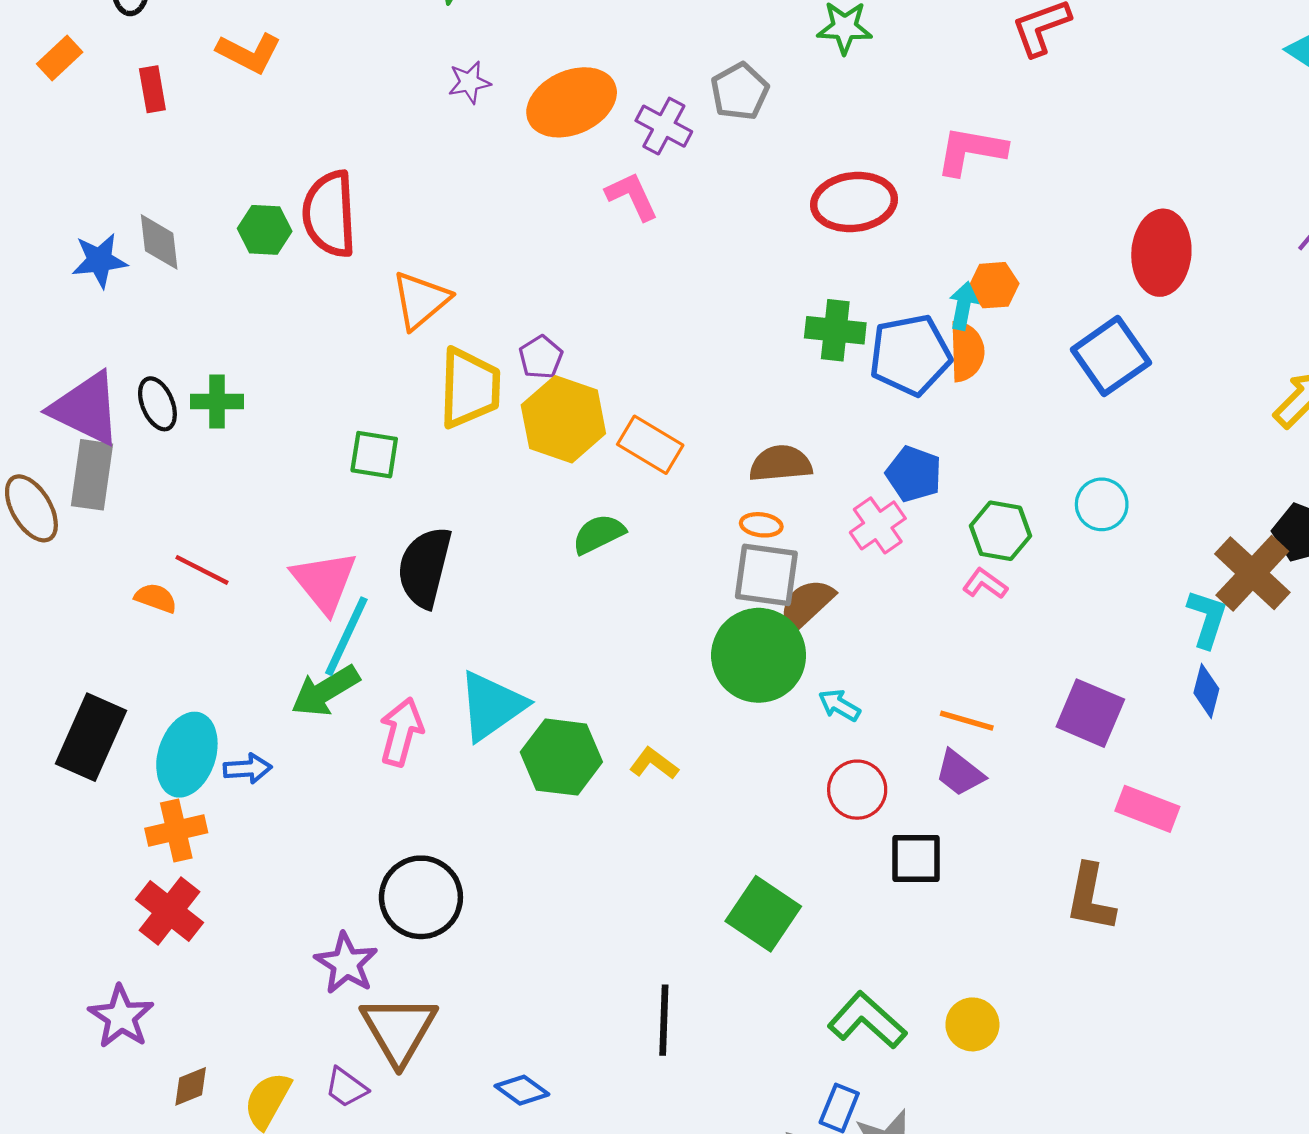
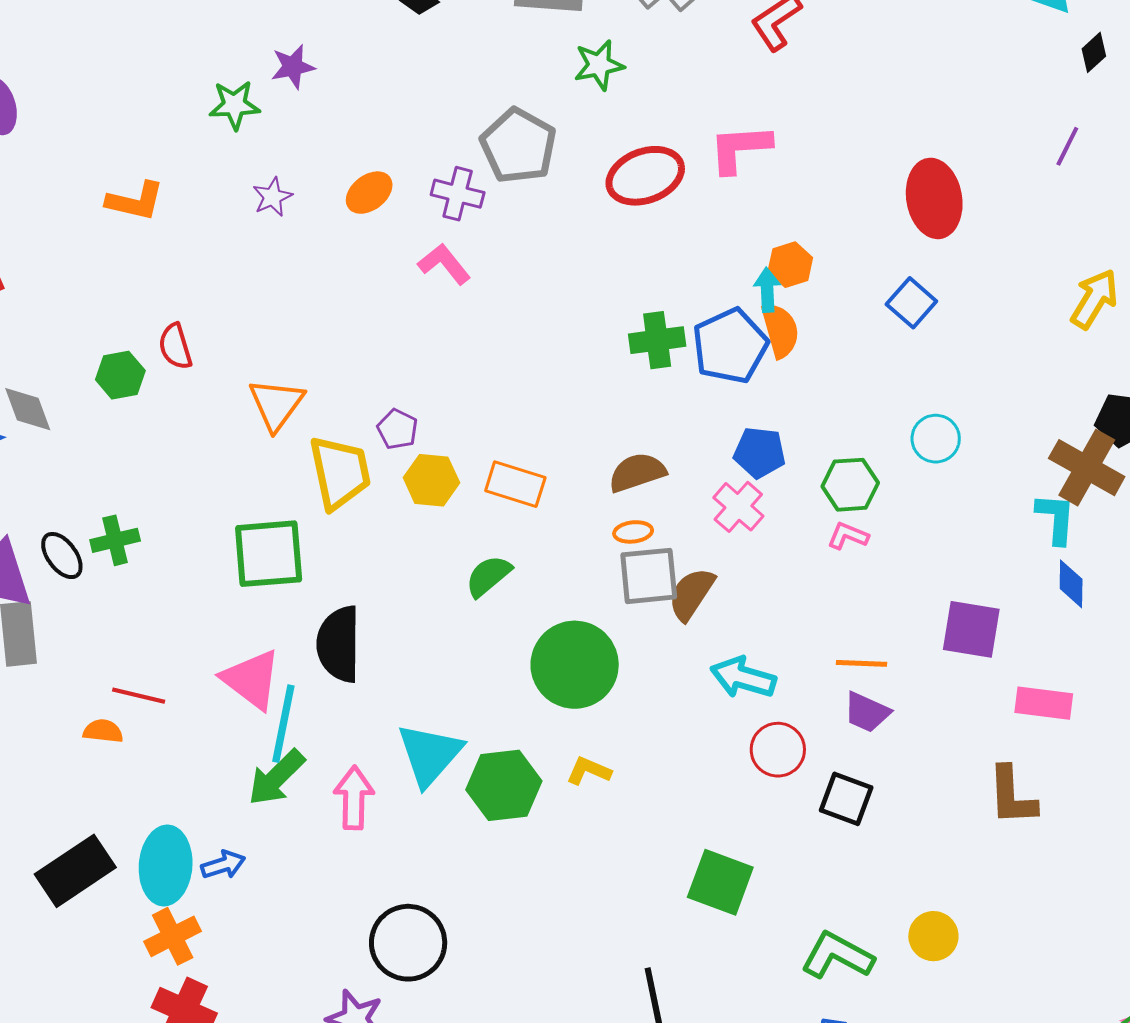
orange L-shape: (249, 53) -> (135, 201), moved
gray pentagon: (740, 91) -> (518, 146), size x1.4
orange ellipse: (572, 102) -> (369, 193), size x0.6
red ellipse: (854, 202) -> (645, 176), moved
red semicircle: (329, 214) -> (175, 346), size x0.6
blue square: (1111, 356) -> (911, 303), size x0.7
yellow hexagon: (563, 419) -> (431, 480), size x0.7
green square: (374, 455) -> (269, 554), size x1.6
green circle: (759, 655) -> (575, 665), moved
cyan arrow: (839, 705) -> (743, 677), size x1.6
black rectangle: (91, 737) -> (75, 871), turned 46
black square: (916, 859) -> (846, 799), turned 34

